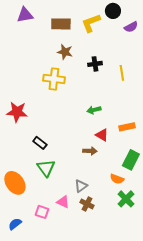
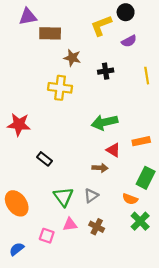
brown rectangle: (61, 24) -> (50, 33), moved
purple semicircle: (131, 27) -> (129, 41), moved
yellow line: (122, 73) -> (147, 76), moved
green arrow: (94, 110) -> (104, 122), size x1.6
green triangle: (46, 168) -> (63, 197), moved
gray triangle: (81, 186) -> (91, 196), moved
pink triangle: (63, 202) -> (70, 225), turned -32

